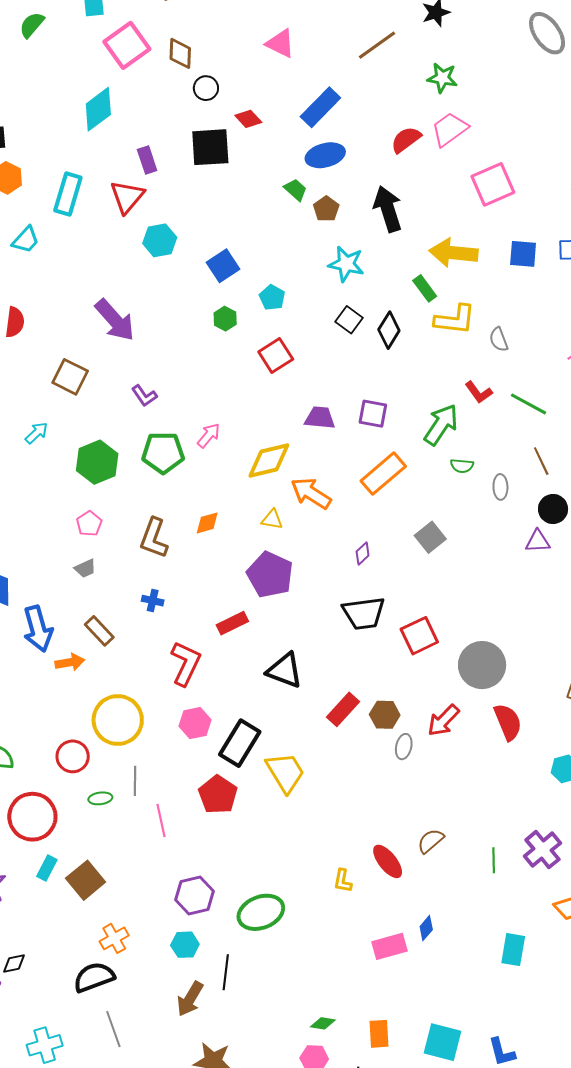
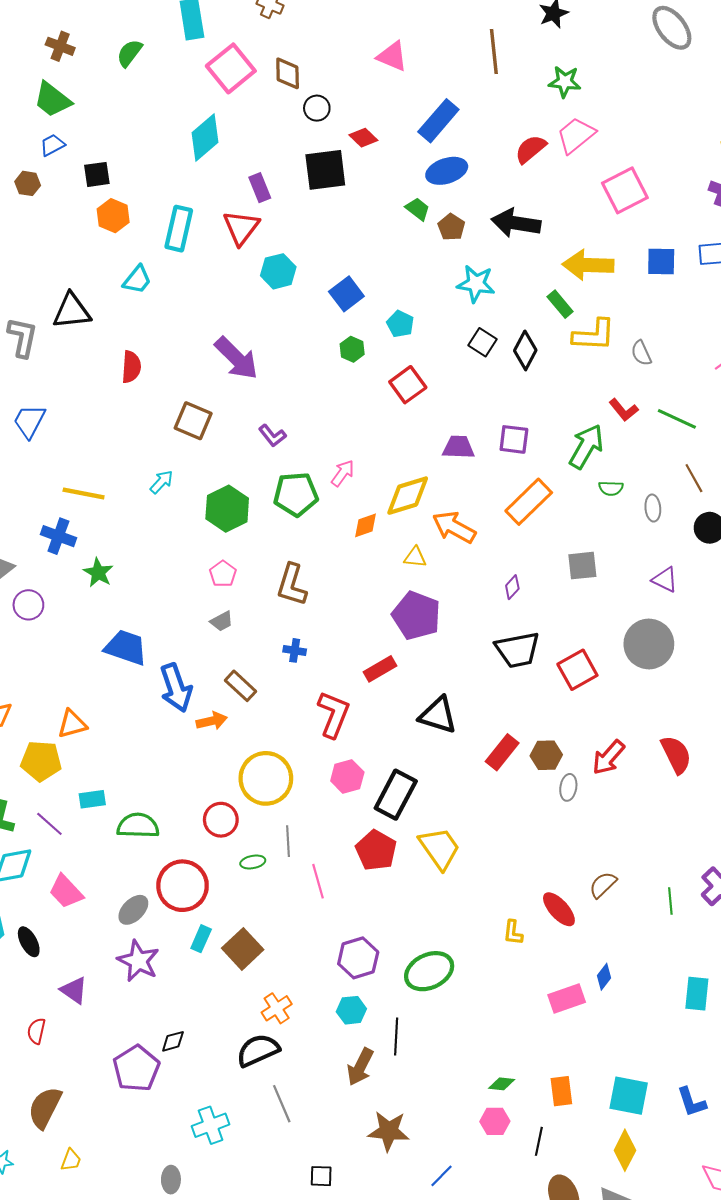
brown line: (377, 45) -> (494, 52), turned -57
black arrow: (388, 209) -> (516, 223), turned -60
orange diamond: (207, 523) -> (365, 525), moved
gray square: (430, 537) -> (582, 566), turned 36
purple triangle: (538, 541) -> (665, 580), moved, turned 32
gray circle: (482, 665) -> (649, 644), moved
yellow trapezoid: (285, 772) -> (440, 848), moved

